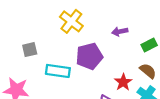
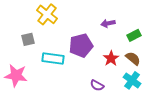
yellow cross: (71, 21) -> (47, 14), moved
red star: (123, 82) -> (111, 58), moved

